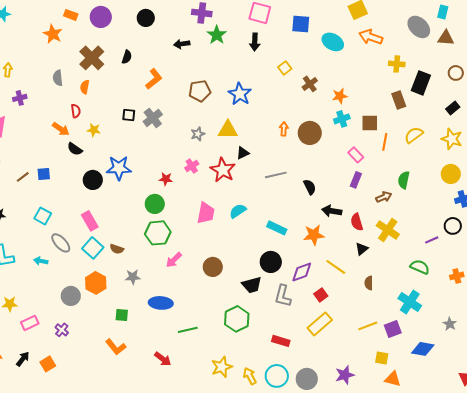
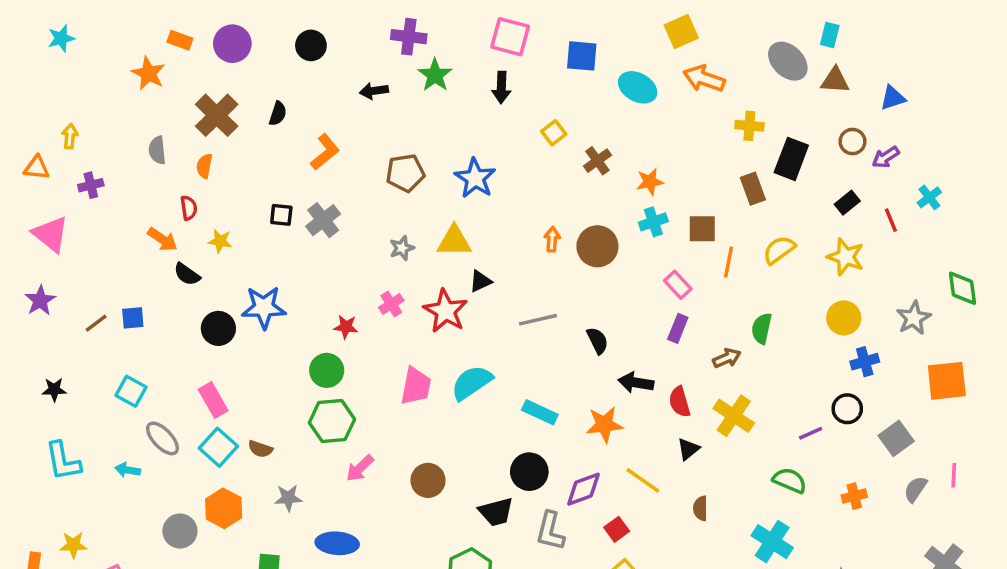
cyan semicircle: (238, 211) -> (472, 383), size x1.4

